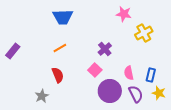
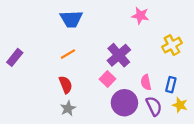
yellow cross: (144, 33) -> (172, 45), moved
purple cross: (105, 49) -> (119, 55), size x1.5
gray star: (42, 96) -> (68, 108), moved

